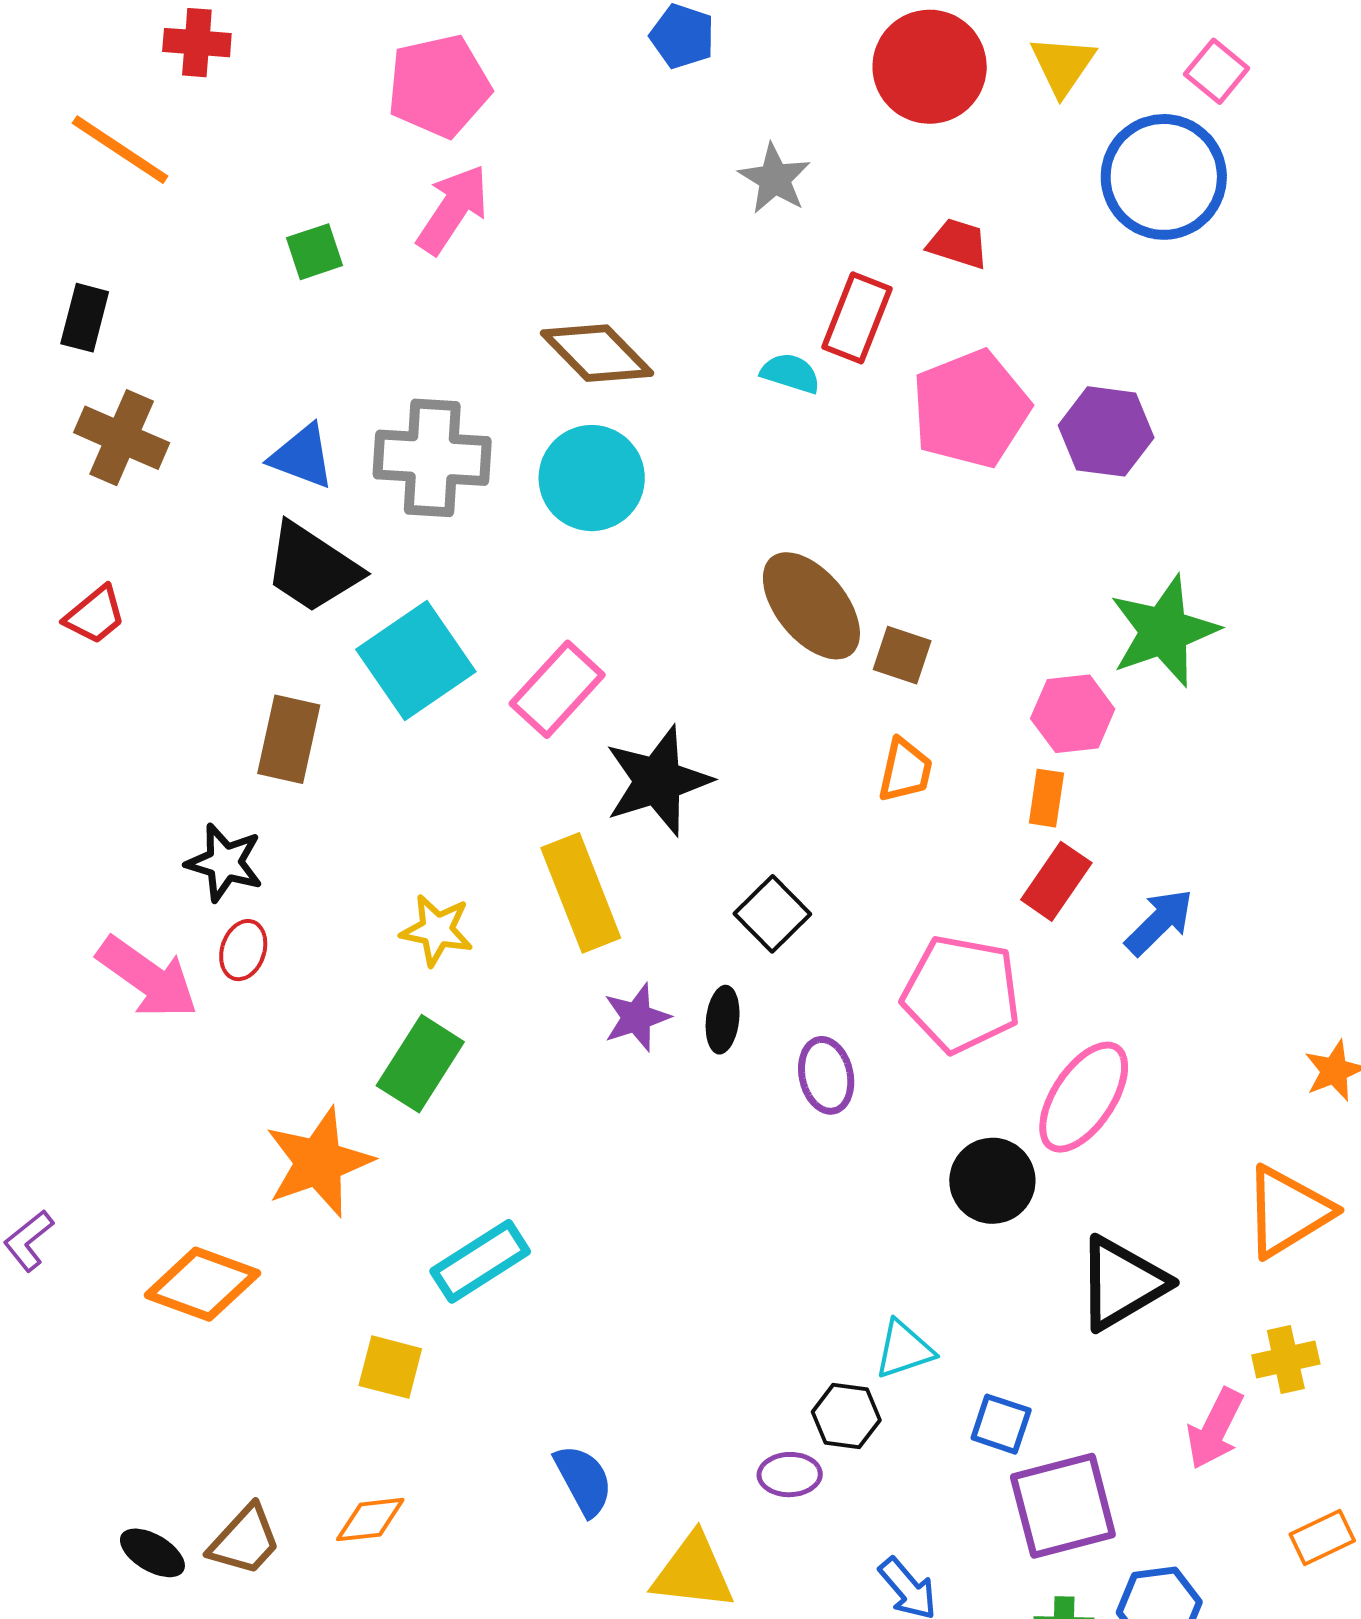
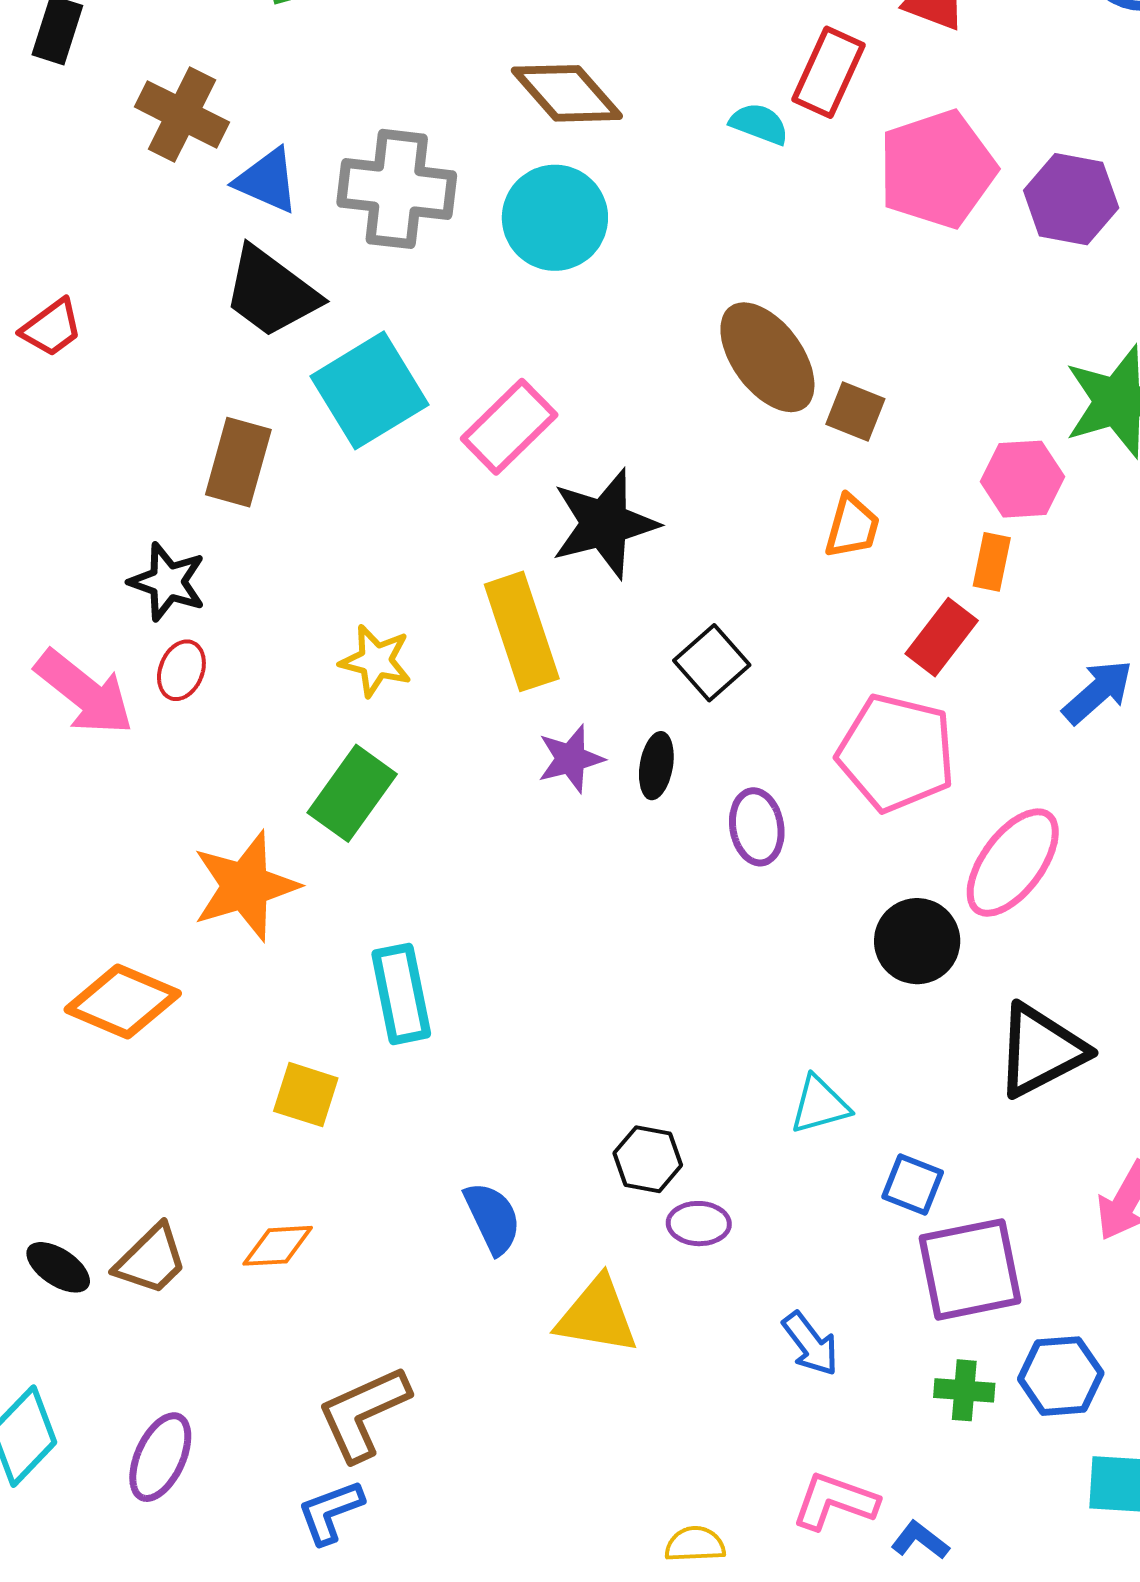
brown cross: (122, 438) -> (182, 115), moved
red rectangle: (1056, 881) -> (942, 637), moved
cyan rectangle: (480, 1261) -> (401, 994), turned -72
black hexagon: (846, 1416) -> (648, 1159), moved

